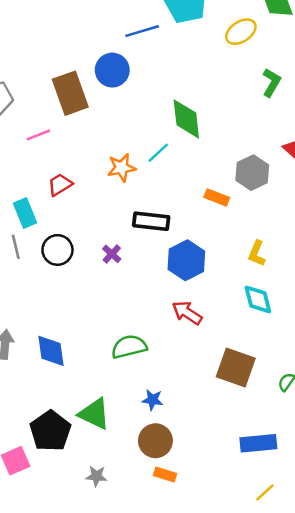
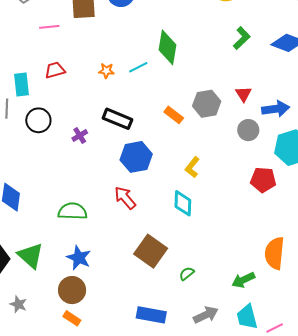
orange star: (121, 168) -> (106, 71), size x0.7
blue star: (152, 400) -> (79, 258), size x1.4

